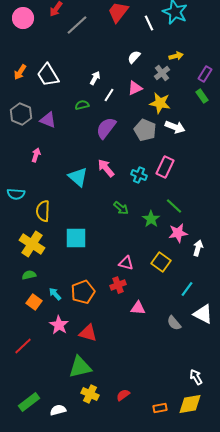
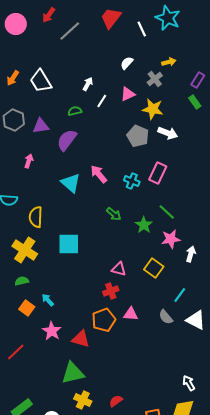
purple triangle: (48, 120) -> (41, 126), turned -30
purple semicircle: (106, 128) -> (67, 140), moved
orange pentagon: (83, 292) -> (104, 320), moved
gray semicircle: (174, 323) -> (166, 317), moved

